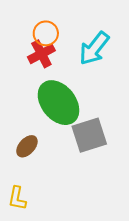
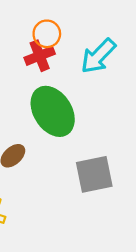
gray square: (89, 135) -> (94, 174), moved

